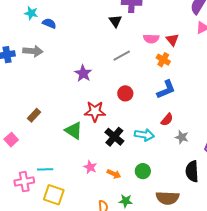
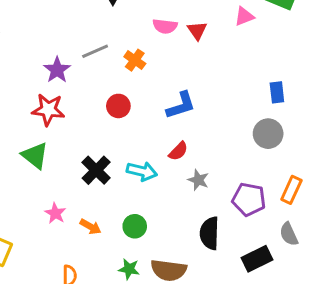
gray line: (122, 56) -> (95, 51), moved
orange cross: (163, 60) -> (135, 60), moved
red star: (95, 111) -> (48, 110), moved
green star: (126, 201) -> (129, 269), moved

